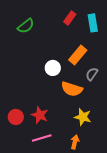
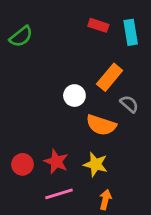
red rectangle: (70, 18) -> (98, 25), turned 72
green semicircle: (26, 26) -> (21, 37), moved
gray semicircle: (92, 74) -> (129, 104), turned 96
yellow star: (83, 117) -> (96, 164), moved

